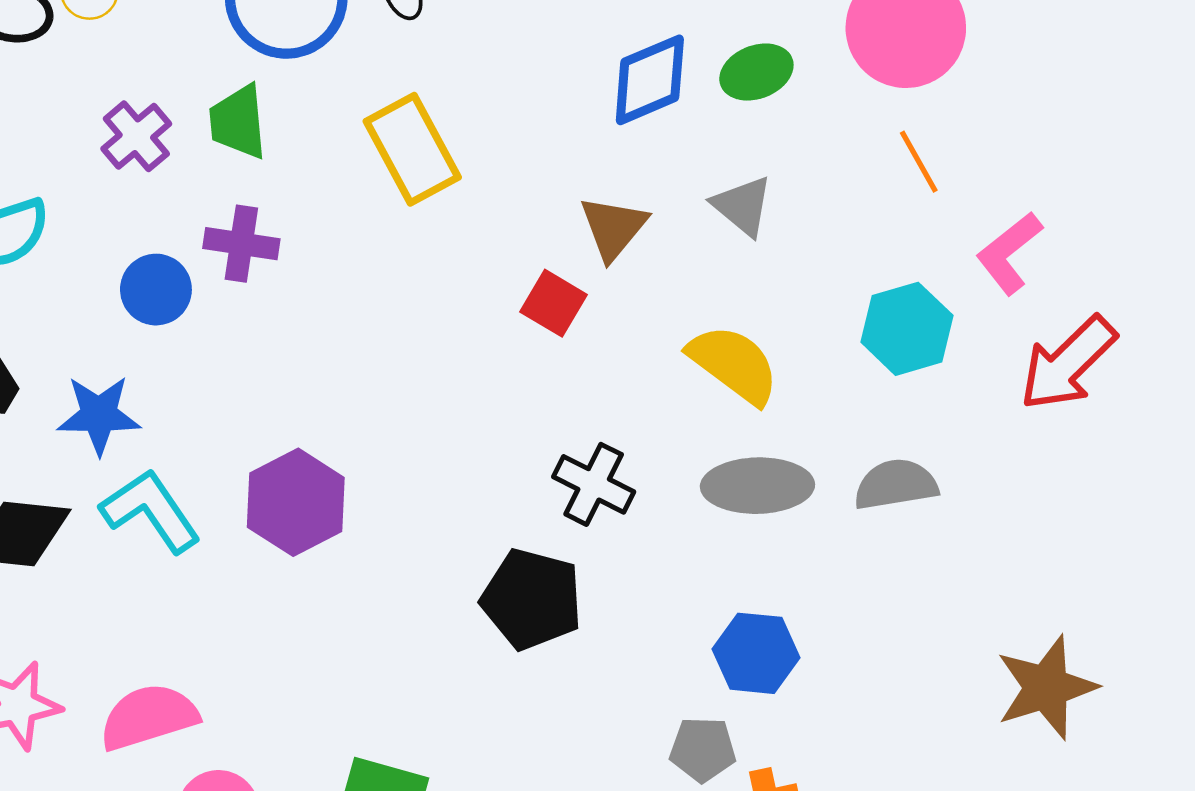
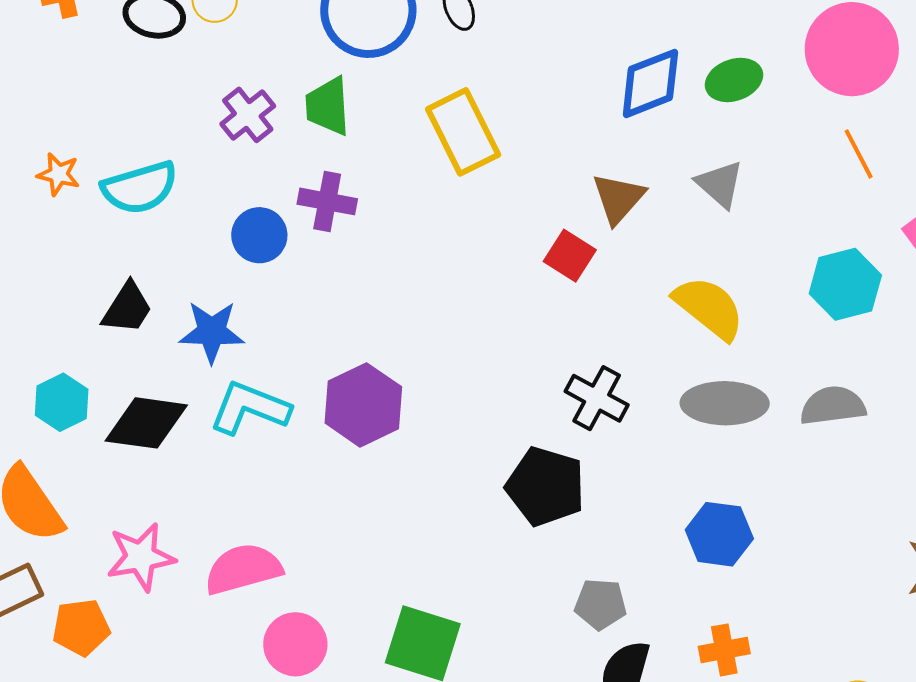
cyan L-shape: (151, 511) -> (250, 408), turned -36
gray pentagon: (703, 749) -> (600, 604), moved

